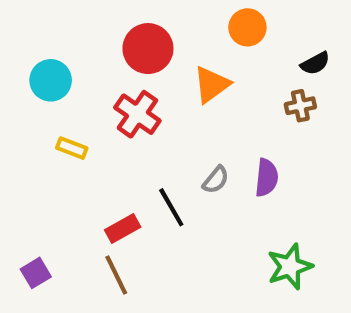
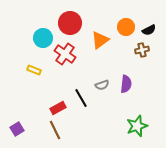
orange circle: (247, 27) -> (126, 27), moved
cyan circle: (51, 80) -> (43, 38), moved
gray semicircle: (216, 180) -> (102, 85), turned 32

